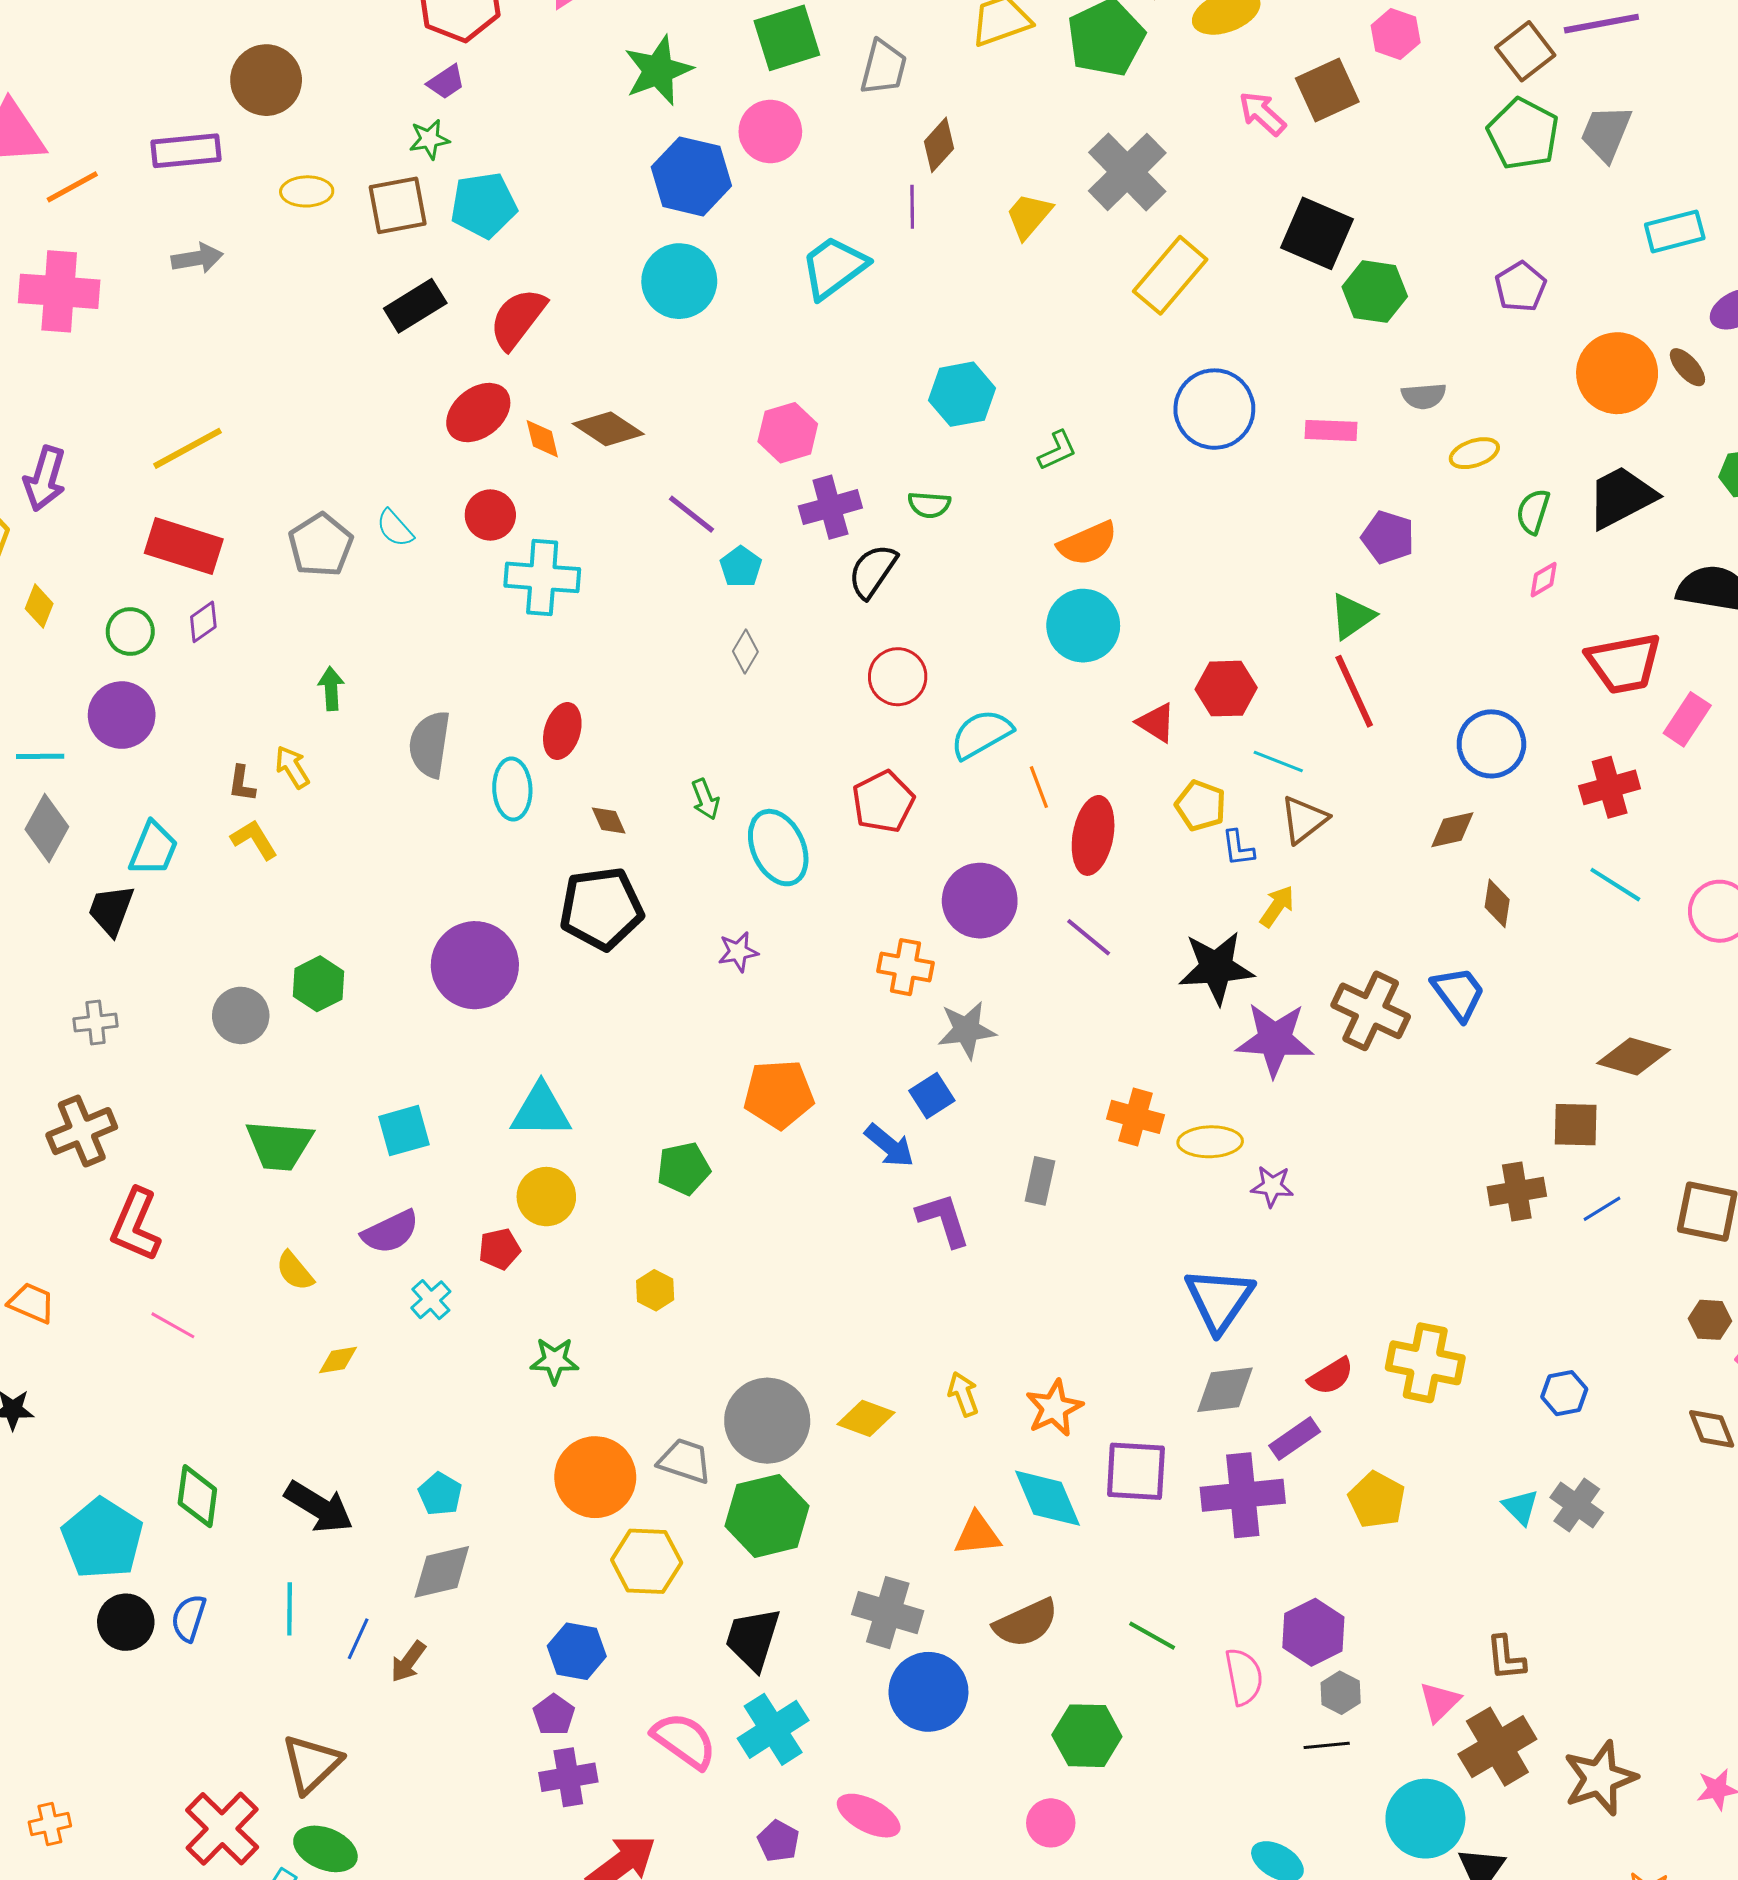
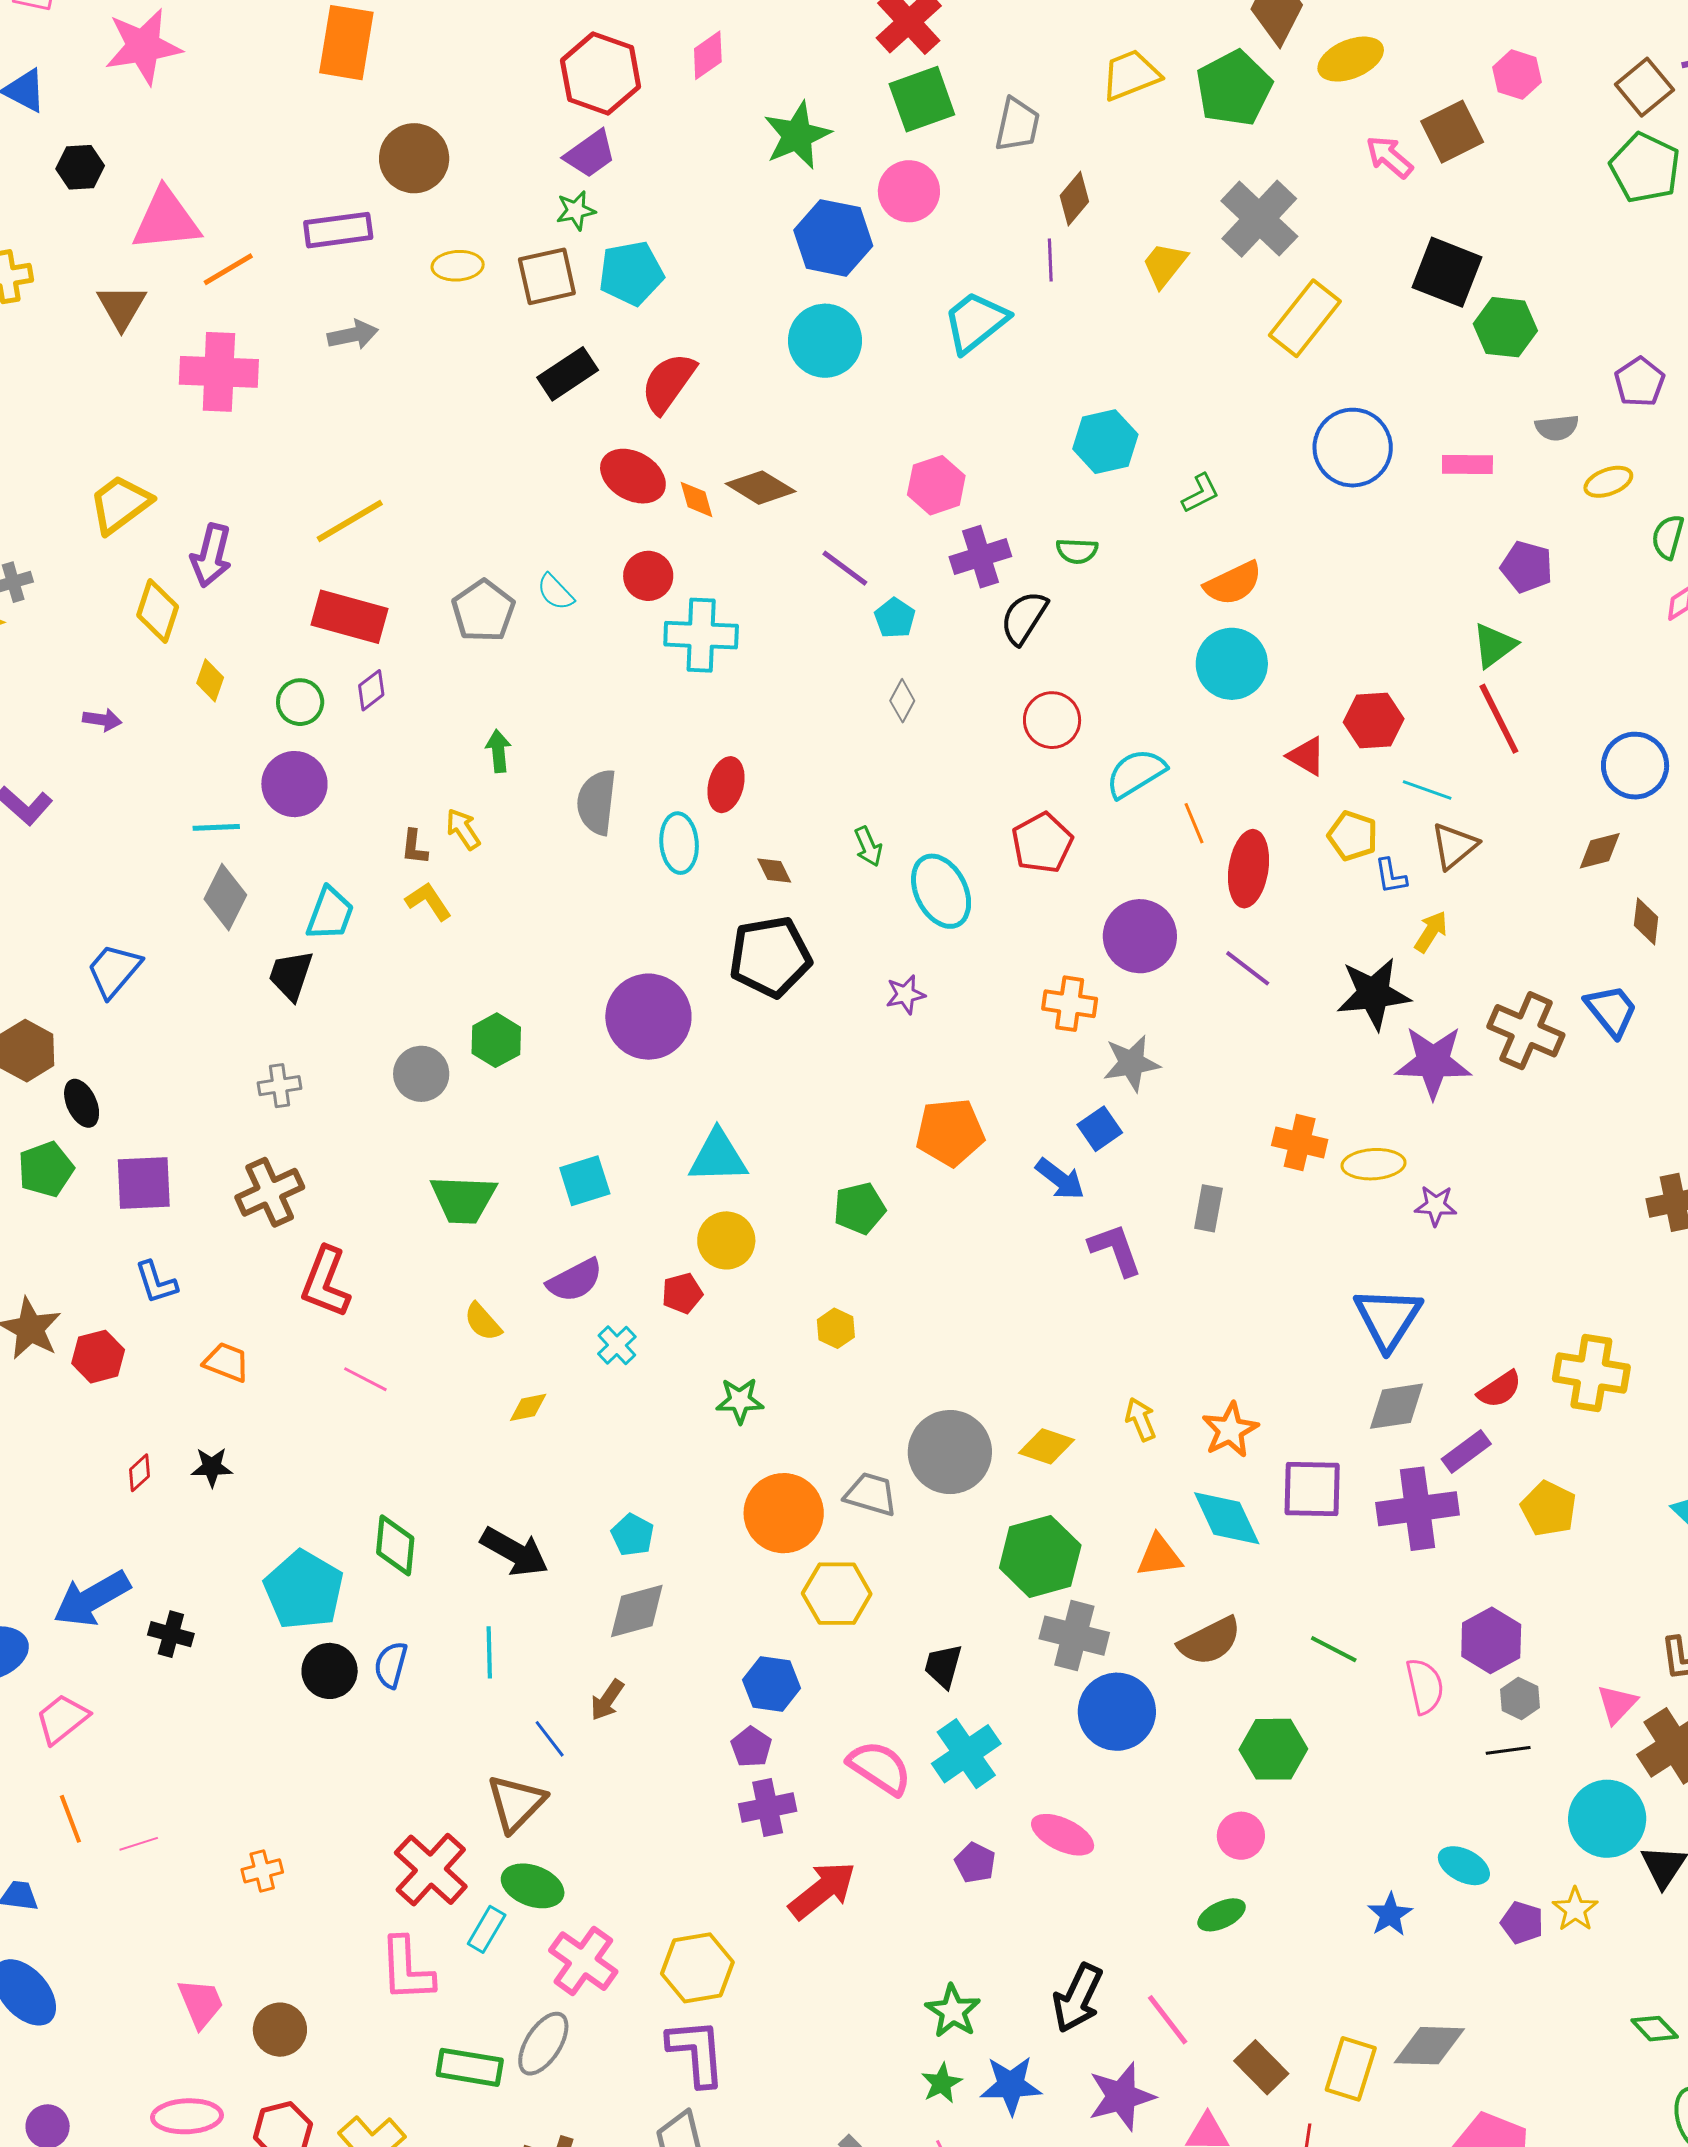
purple trapezoid: (446, 82) -> (590, 154), size x1.4
purple pentagon: (1521, 287) -> (1639, 382), moved
red ellipse: (478, 413) -> (633, 476), turned 70
green hexagon: (767, 1516) -> (1040, 1557), moved
blue line: (358, 1639) -> (550, 1739), moved, turned -60
black trapezoid: (753, 1639) -> (943, 1666), size x0.7

